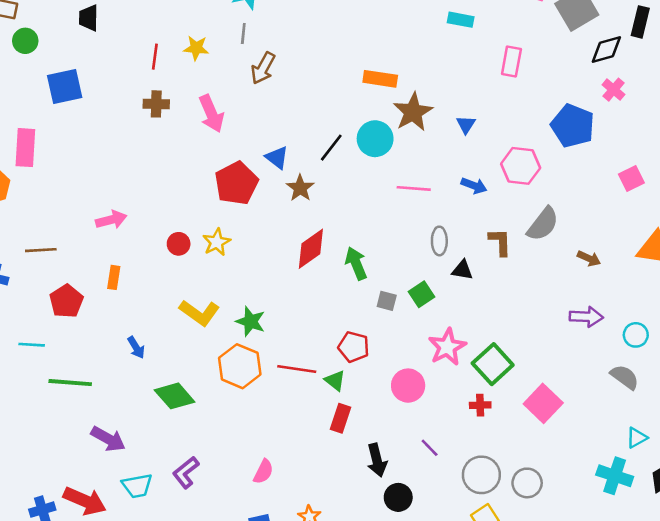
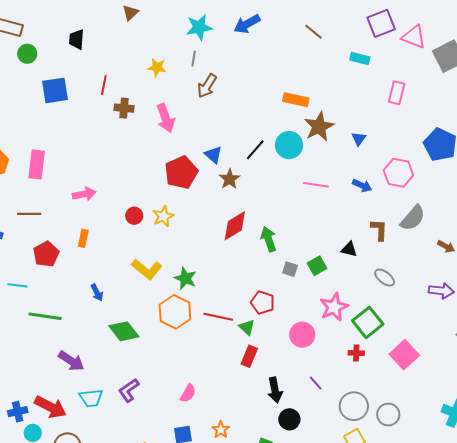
red line: (155, 57) -> (104, 85), moved
pink rectangle: (25, 148) -> (37, 164), moved
gray ellipse: (439, 241) -> (385, 278), moved, turned -55

